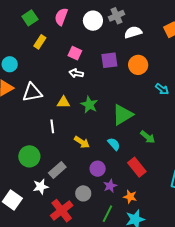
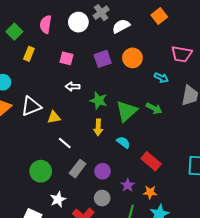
white arrow: (76, 73) -> (72, 87), moved
yellow triangle: (63, 102) -> (54, 117), moved
green star: (89, 105) -> (99, 100), moved
white line: (52, 126) -> (65, 143), moved, turned -32
green arrow: (148, 137) -> (154, 108), moved
yellow arrow: (82, 142) -> (98, 127), moved, turned 70
purple circle: (98, 169) -> (103, 171), moved
gray rectangle: (57, 170) -> (78, 169), moved

